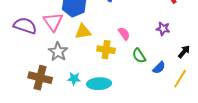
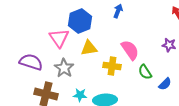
purple semicircle: (25, 26) -> (31, 62), moved
pink semicircle: (124, 34) -> (130, 50), size x1.5

